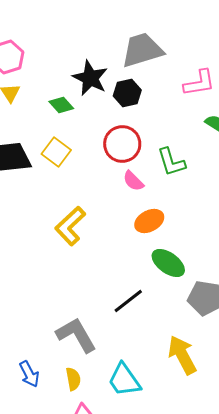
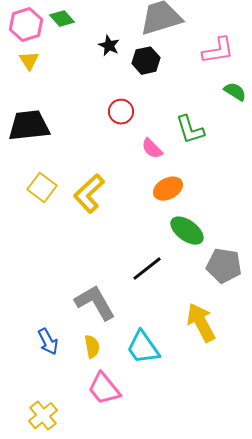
black star: (90, 78) -> (109, 46), size x0.6
green diamond: (61, 105) -> (62, 19), moved
red circle: (122, 144) -> (121, 112), moved, size x0.7
yellow square: (56, 152) -> (42, 188), moved

